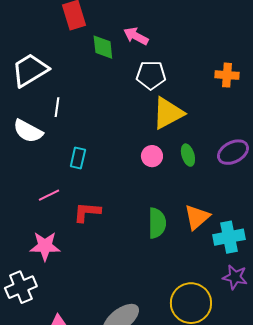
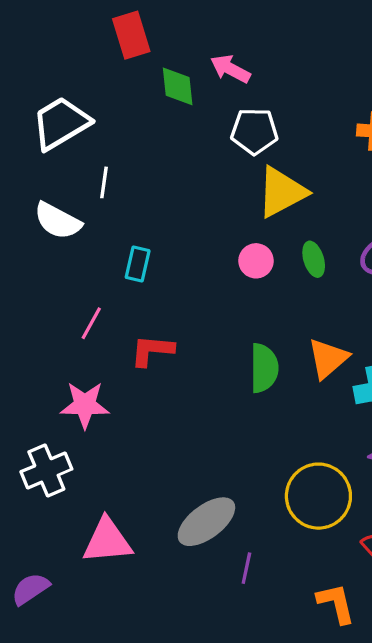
pink line: (49, 195) -> (91, 323), turned -35

